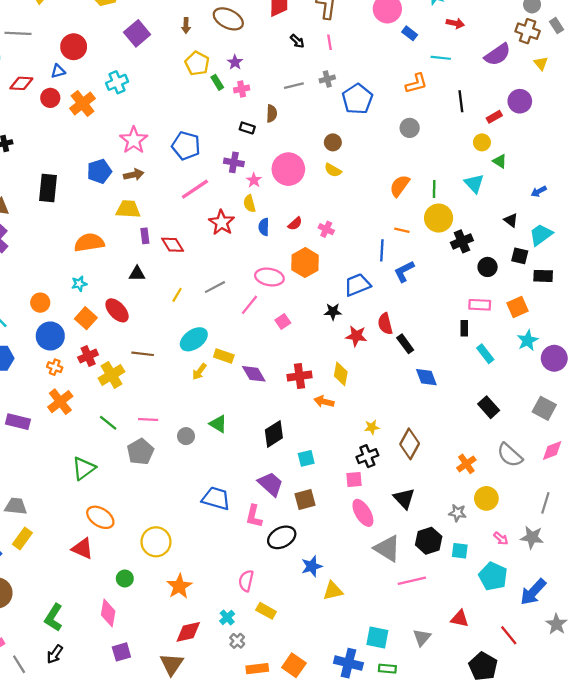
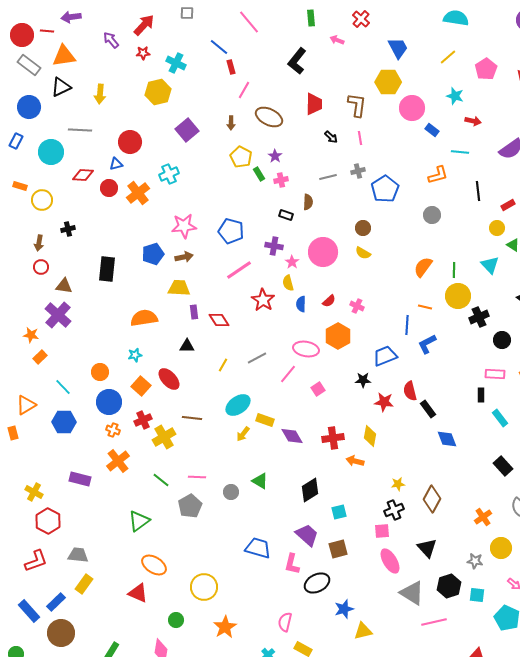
pink star: (134, 140) -> (184, 226), turned 30

